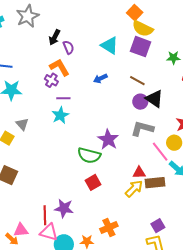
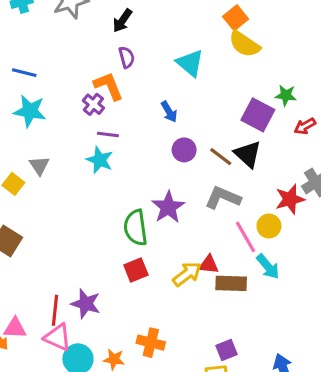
black arrow: (55, 37) -> (122, 21), moved
purple square: (141, 47) -> (258, 115), moved
blue arrow: (100, 78) -> (169, 112), turned -104
brown line: (137, 81) -> (221, 157), moved
purple circle: (140, 102) -> (184, 150), moved
cyan star: (60, 115) -> (100, 160), turned -30
green semicircle: (89, 155) -> (136, 228), turned 60
yellow arrow: (134, 189) -> (187, 274), moved
orange cross: (109, 227) -> (151, 343), turned 30

